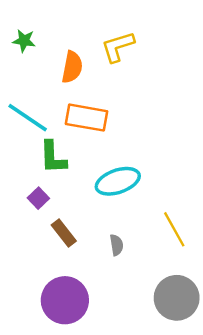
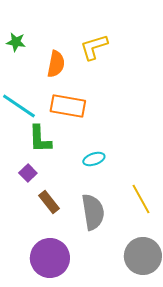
cyan ellipse: (118, 181) -> (94, 159), size x0.6
gray semicircle: (117, 245) -> (93, 212), size x2.0

